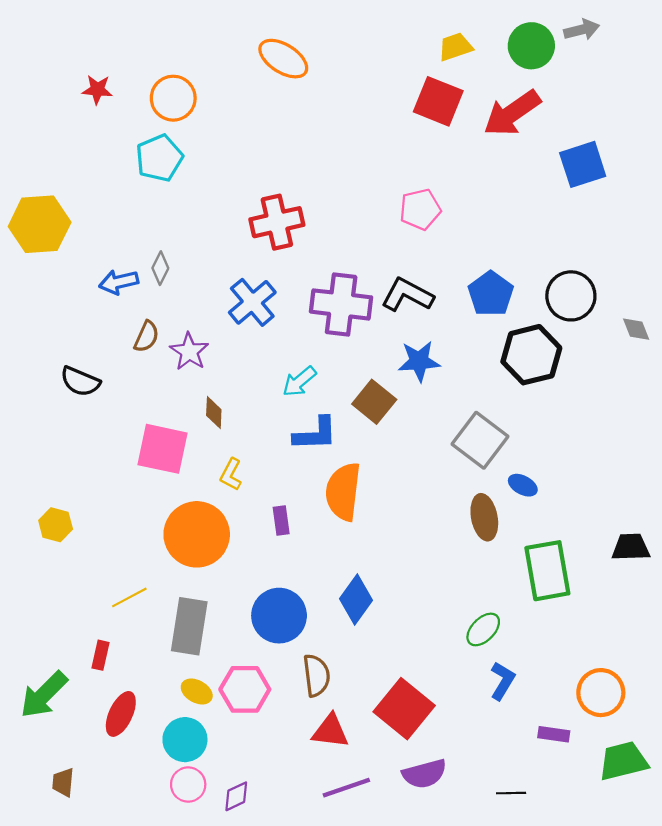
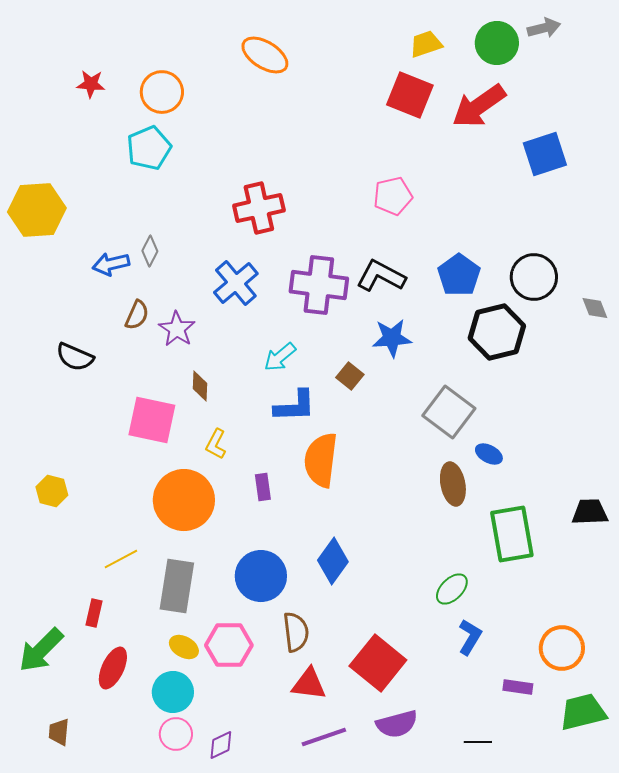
brown square: (374, 402) -> (350, 376), size x0.7

